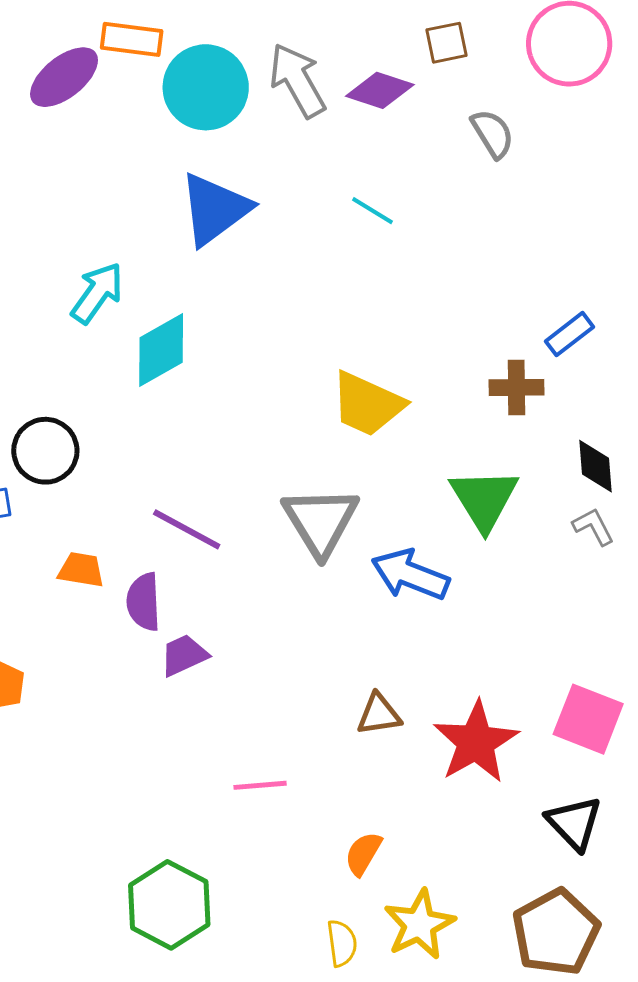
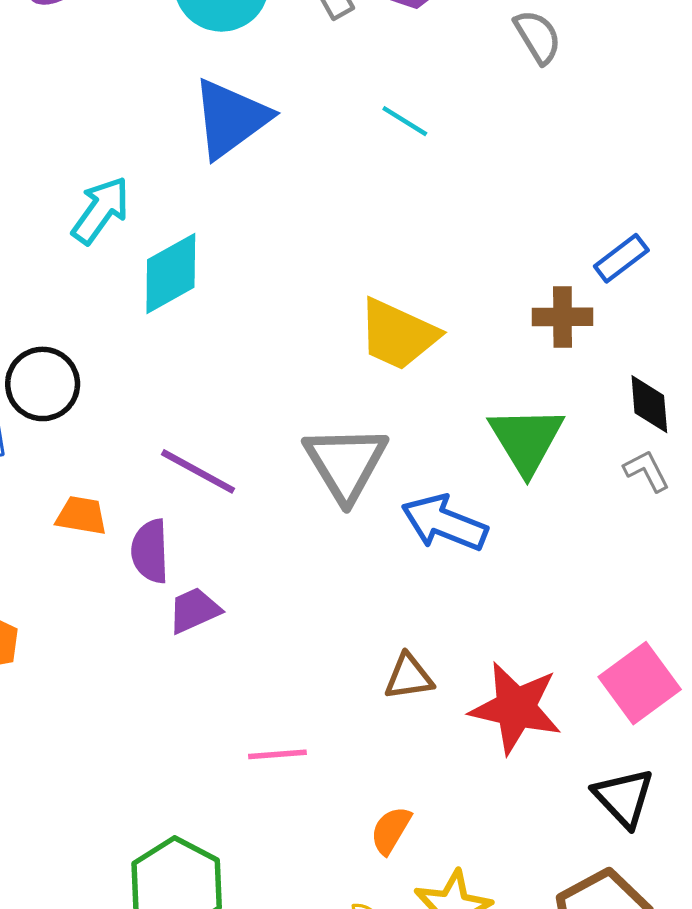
pink square: (588, 719) -> (640, 683), turned 32
red star: (476, 742) -> (516, 708), turned -30

